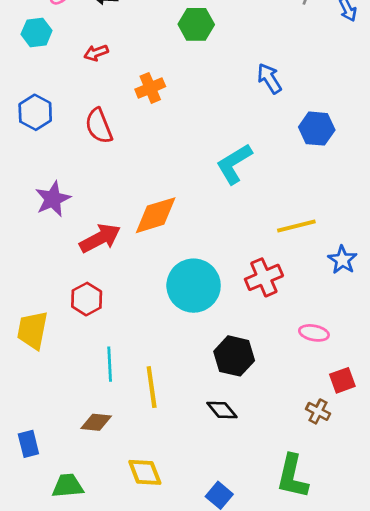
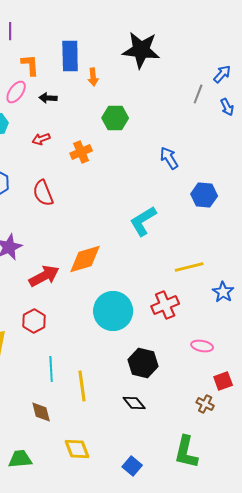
orange cross: (150, 88) -> (81, 152), moved
brown diamond: (96, 422) -> (41, 412), turned 70

